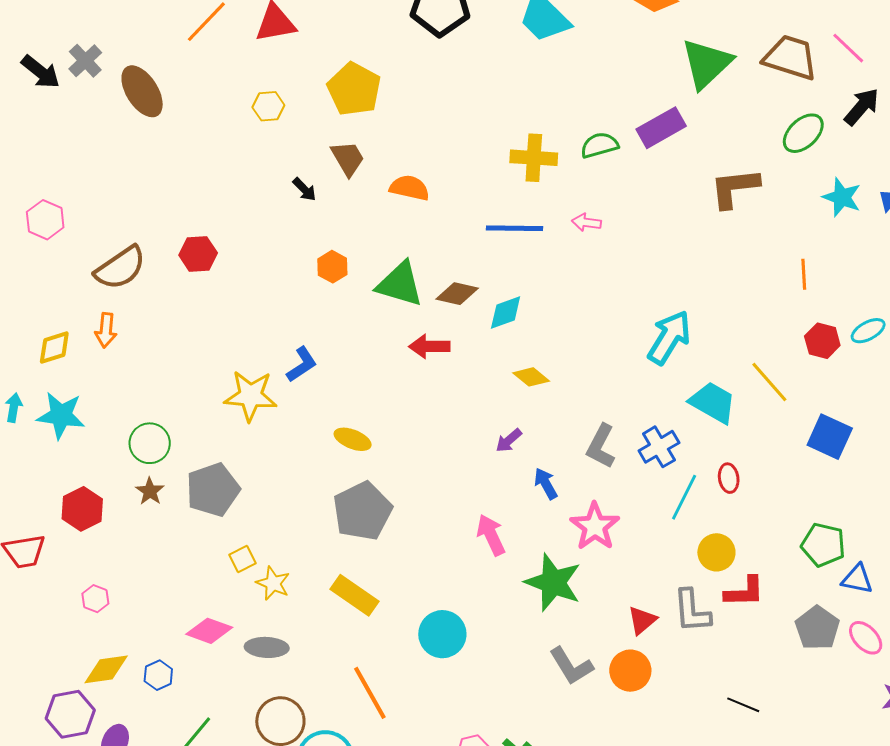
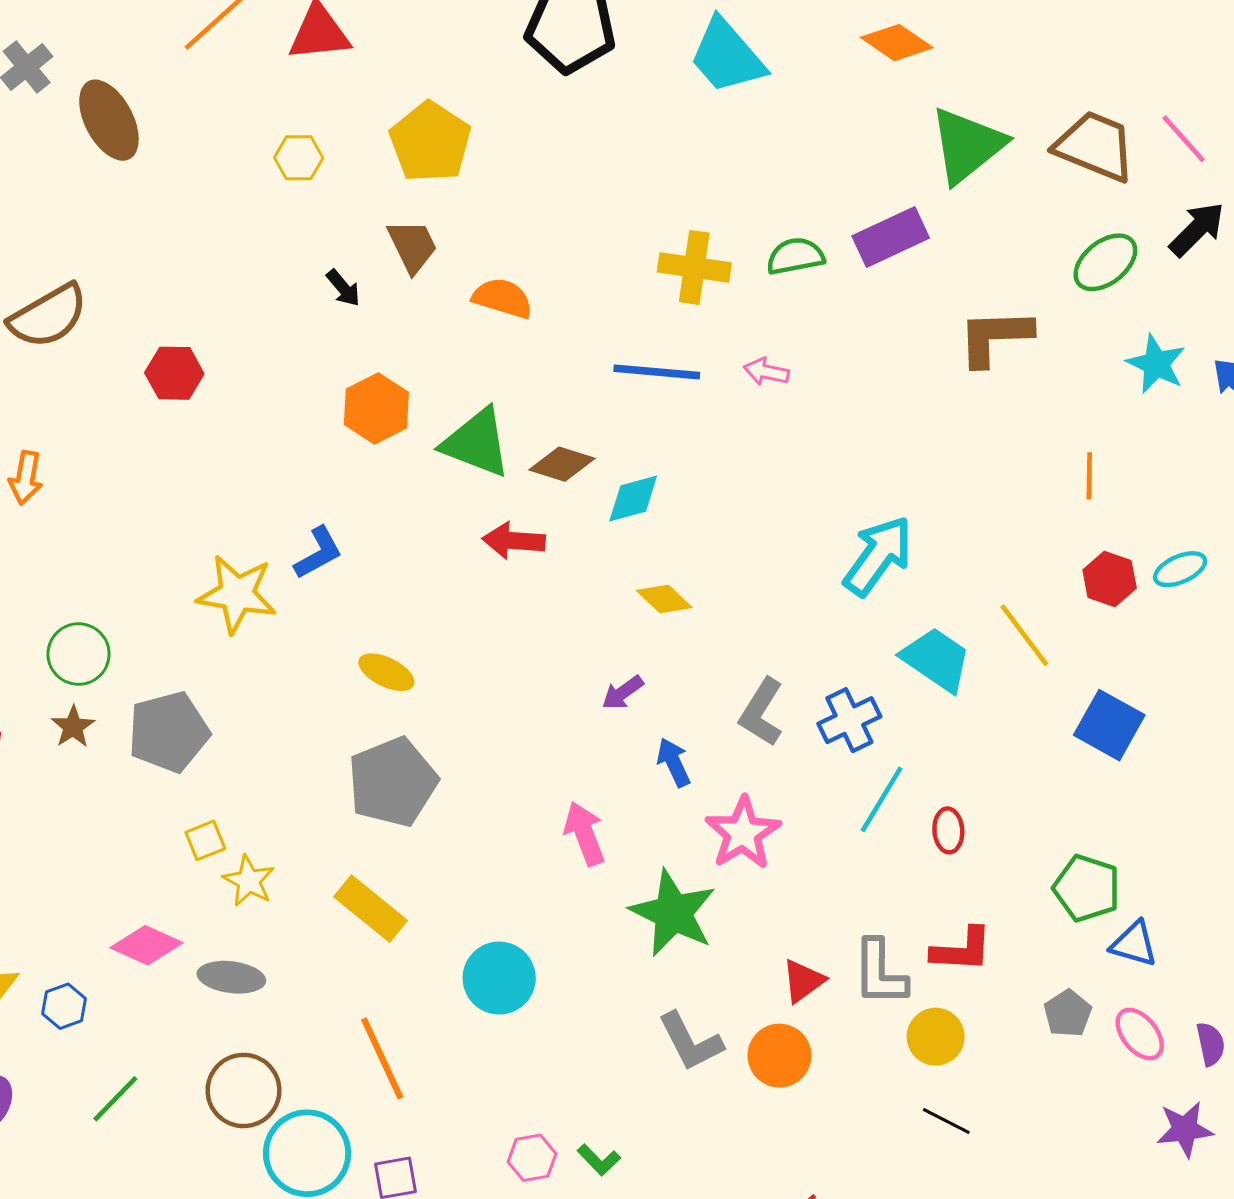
orange hexagon: (332, 267) -> (376, 408), size x1.4
brown semicircle: (120, 268) -> (48, 316), moved
red ellipse: (729, 478) -> (948, 830), moved
yellow circle: (716, 552) -> (936, 1037), moved
gray pentagon: (817, 628) -> (1068, 1013), size x0.7

